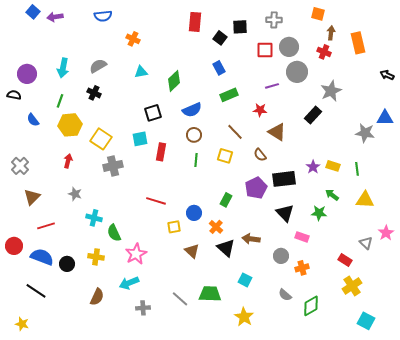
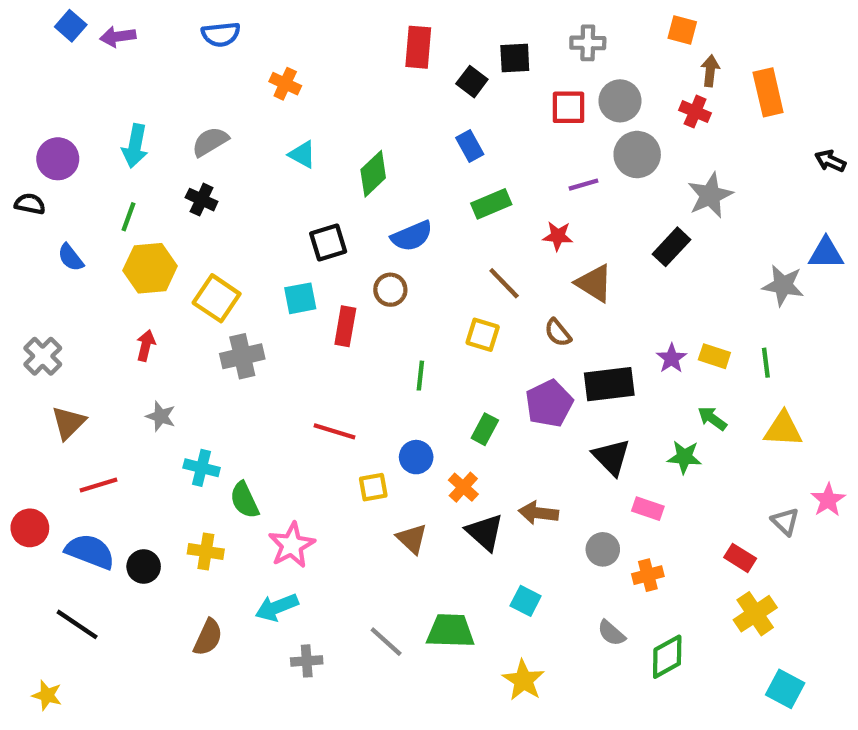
cyan triangle: (141, 72) -> (302, 155), turned 40
brown circle: (194, 135) -> (390, 290), moved
green line: (196, 160) -> (420, 376), moved

